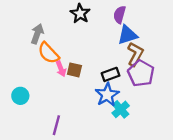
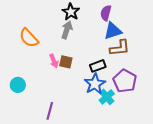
gray arrow: (37, 34) -> (67, 30), moved
orange semicircle: (48, 53) -> (29, 38), moved
brown L-shape: (135, 54) -> (120, 48), turned 55
purple pentagon: (141, 73) -> (125, 81), moved

